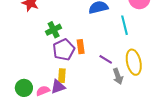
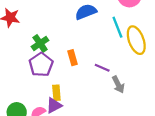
purple pentagon: (64, 50) -> (41, 65), moved
yellow ellipse: (134, 62) -> (136, 40), moved

